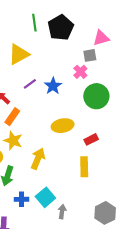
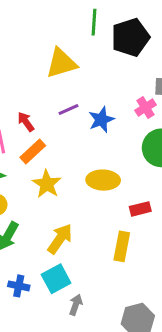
yellow star: (13, 141) -> (47, 184), moved
yellow arrow: (38, 159) -> (60, 239), moved
blue cross: (21, 199) -> (19, 286), moved

